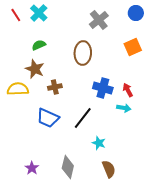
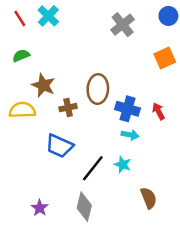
green semicircle: (39, 45) -> (21, 56), moved
brown ellipse: (83, 53) -> (98, 89), moved
cyan arrow: (124, 108) -> (130, 135), moved
black line: (83, 118) -> (93, 168), moved
cyan star: (99, 143) -> (123, 165), moved
brown semicircle: (109, 169) -> (149, 198), moved

